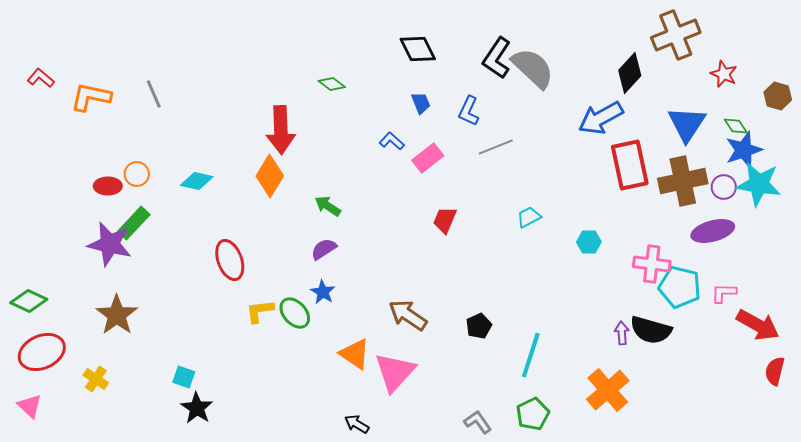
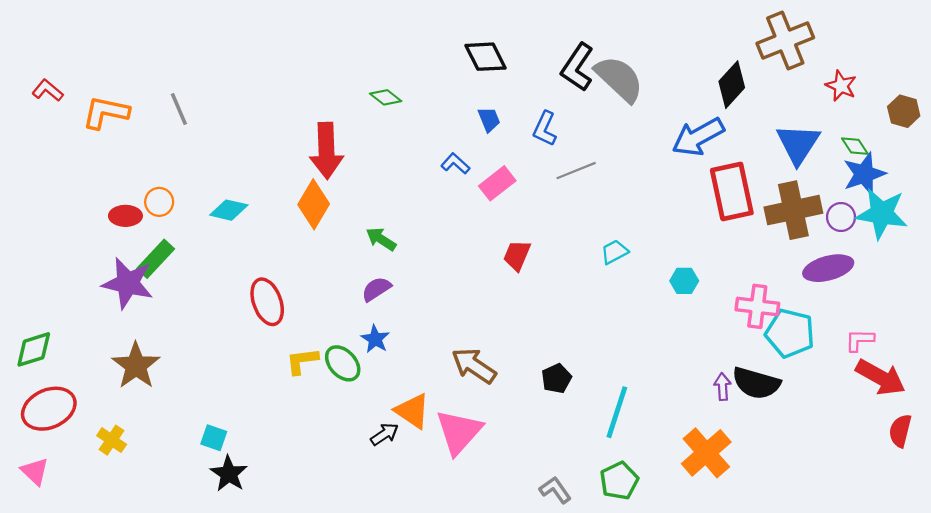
pink L-shape: (724, 293) -> (860, 340), moved
green diamond: (29, 301) -> (34, 349), turned -42
black arrow: (357, 424) -> (384, 434), moved, turned 115

